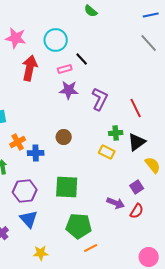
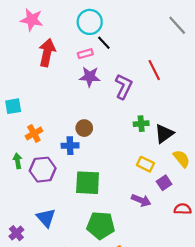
cyan circle: (56, 40) -> (90, 22), moved
red line: (136, 108) -> (154, 70), moved
yellow rectangle: (107, 152) -> (145, 164), moved
blue cross: (36, 153) -> (70, 146), moved
purple hexagon: (25, 191) -> (43, 170), moved
red semicircle: (137, 211) -> (183, 209), moved, turned -119

